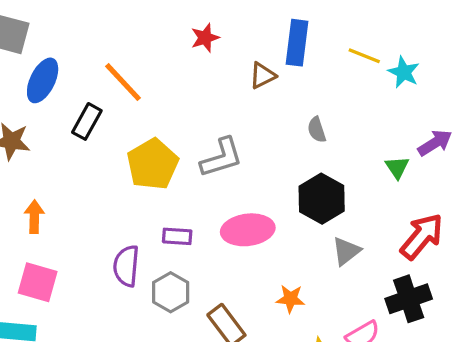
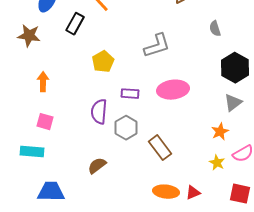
yellow pentagon: (153, 164) -> (103, 62), moved, size x0.7
black hexagon: (322, 199) -> (235, 68), moved
pink square: (38, 282) -> (45, 122), size x0.7
orange star: (290, 299) -> (220, 132), moved, turned -30

